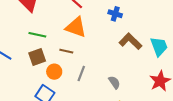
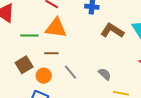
green line: (37, 35) -> (29, 35), moved
gray line: (81, 74) -> (71, 72), turned -49

